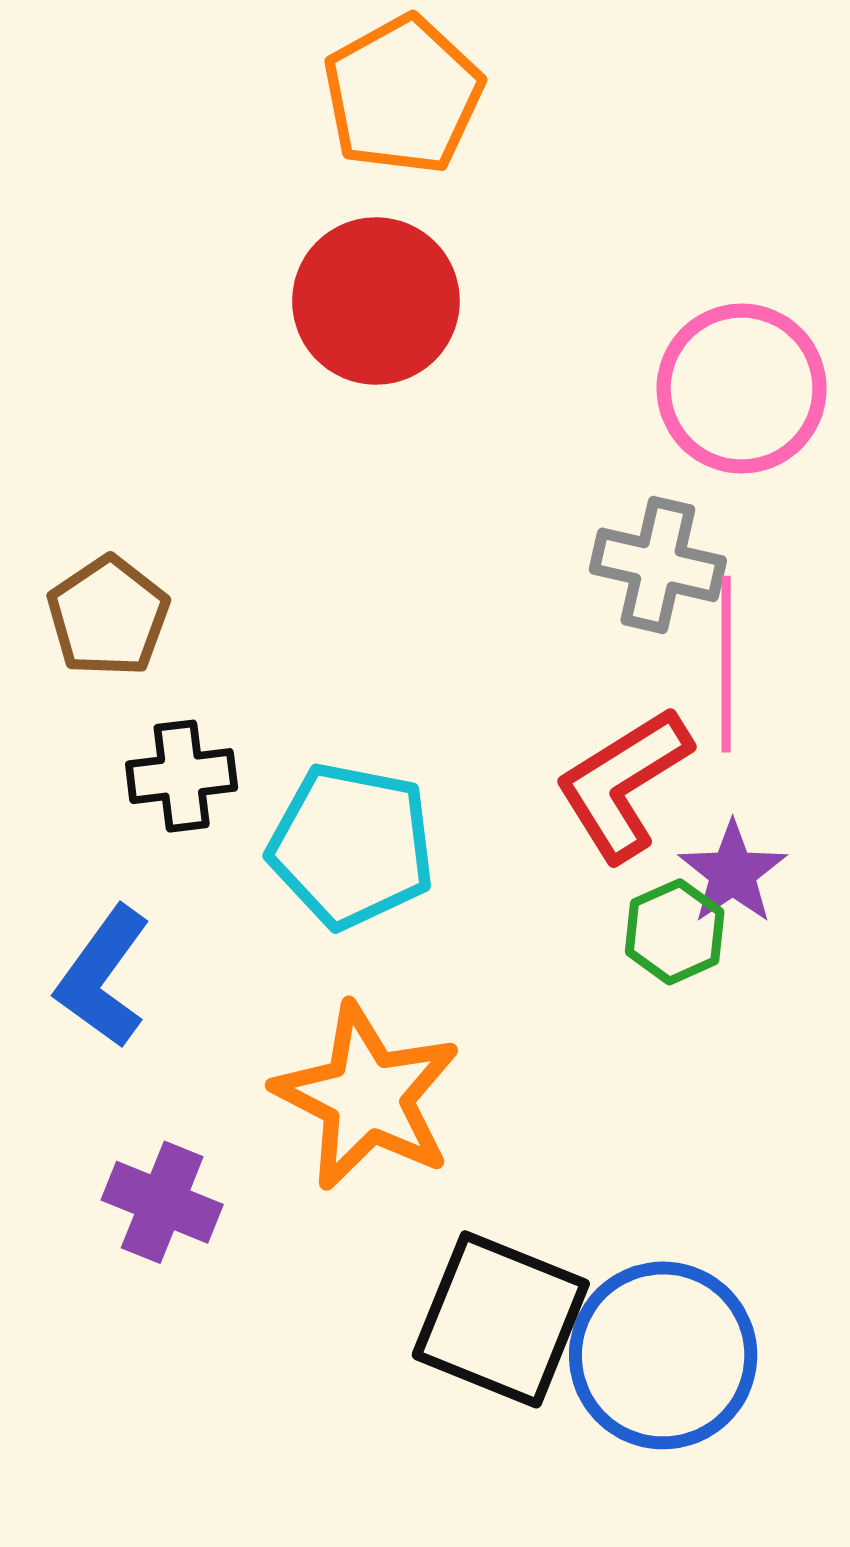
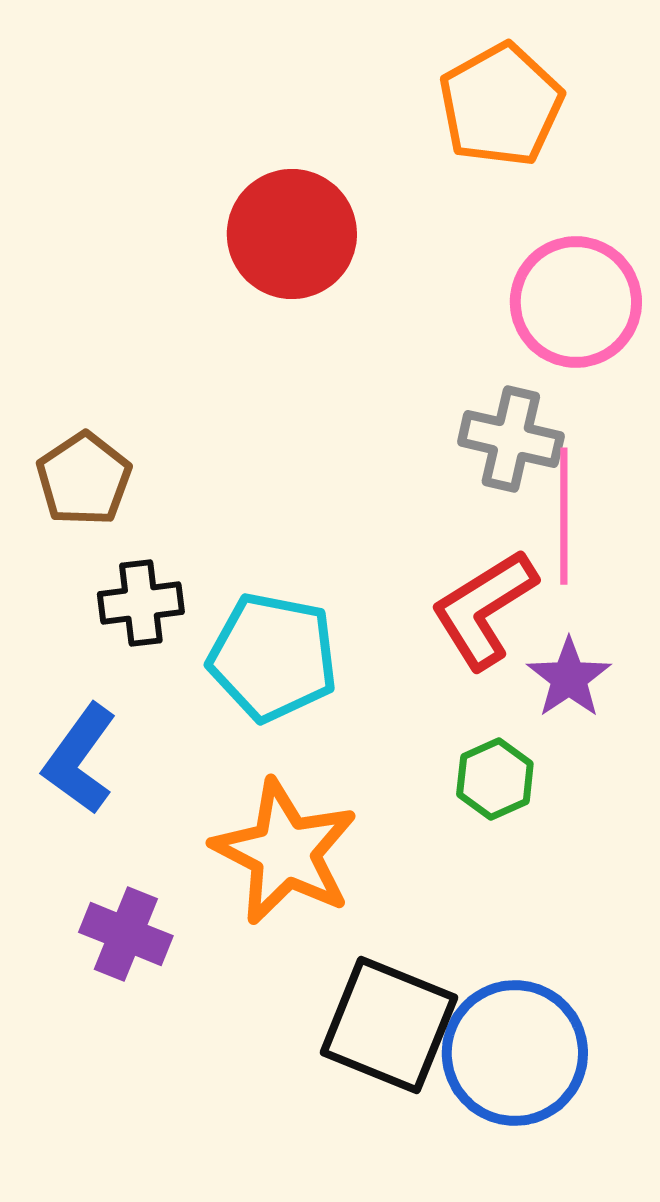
orange pentagon: (403, 95) -> (501, 105), moved
green hexagon: (675, 932) -> (495, 779), moved

